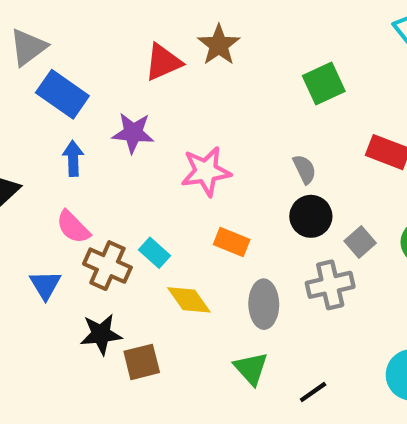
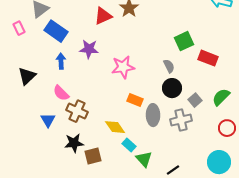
green square: (324, 84) -> (184, 41), moved
cyan rectangle: (155, 253) -> (129, 145), moved
gray ellipse: (264, 304) -> (153, 115), moved

